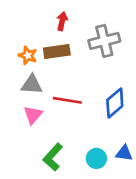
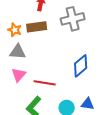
red line: (67, 100) -> (45, 83), moved

